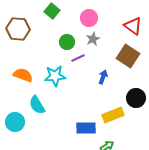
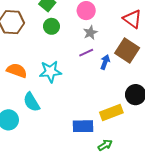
green circle: (67, 42) -> (51, 26), moved
purple line: (78, 58) -> (86, 53), moved
blue arrow: (103, 77) -> (105, 62), moved

